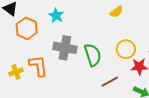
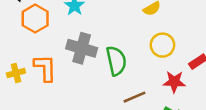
yellow circle: (126, 49) -> (162, 45), moved

